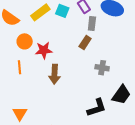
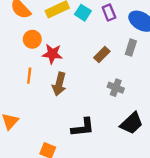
gray rectangle: (92, 24) -> (131, 48), moved
orange line: (19, 67) -> (29, 76), moved
black L-shape: (97, 108) -> (83, 127), moved

